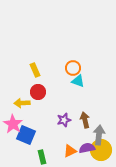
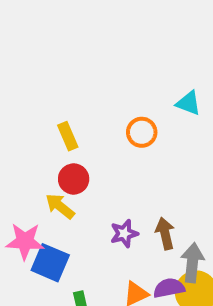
cyan triangle: (78, 81) -> (188, 103), moved
yellow arrow: (22, 103) -> (60, 206), moved, turned 42
pink star: (13, 124) -> (25, 241), turned -30

